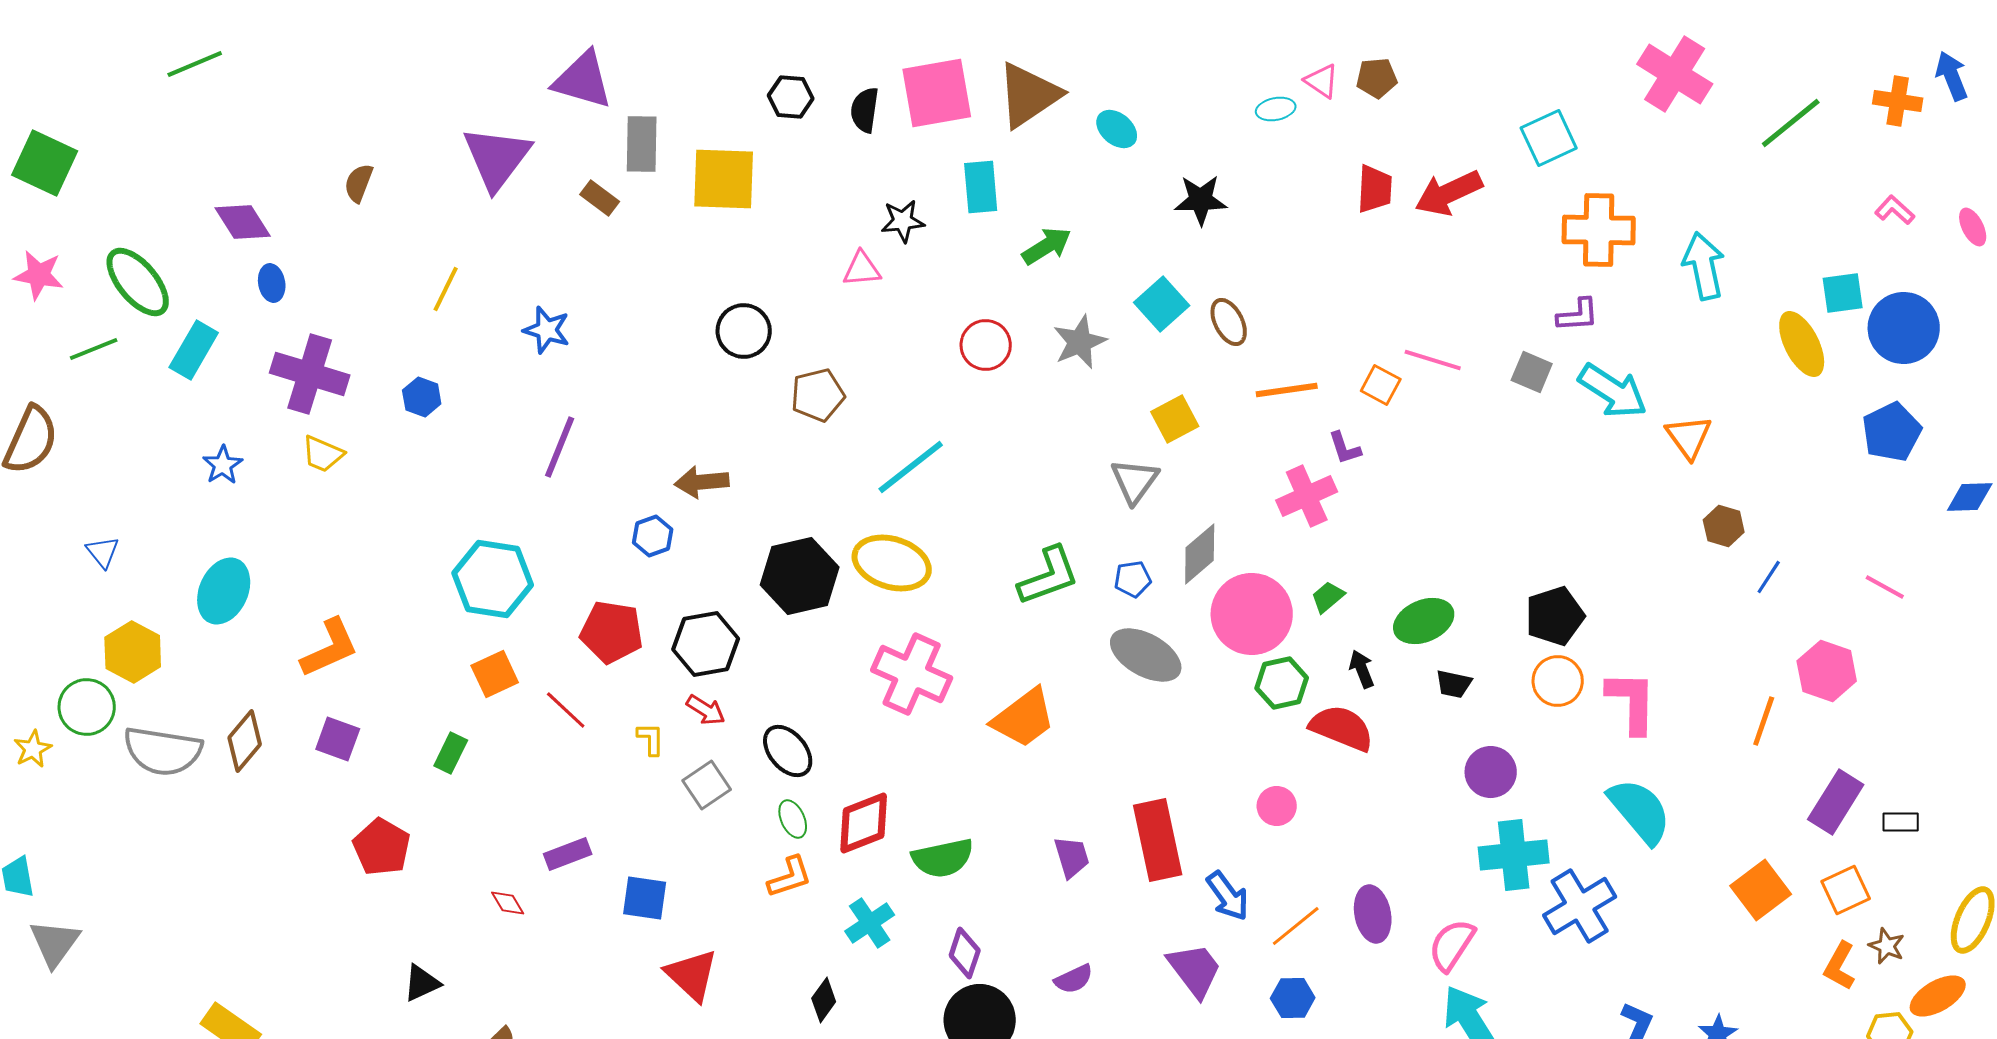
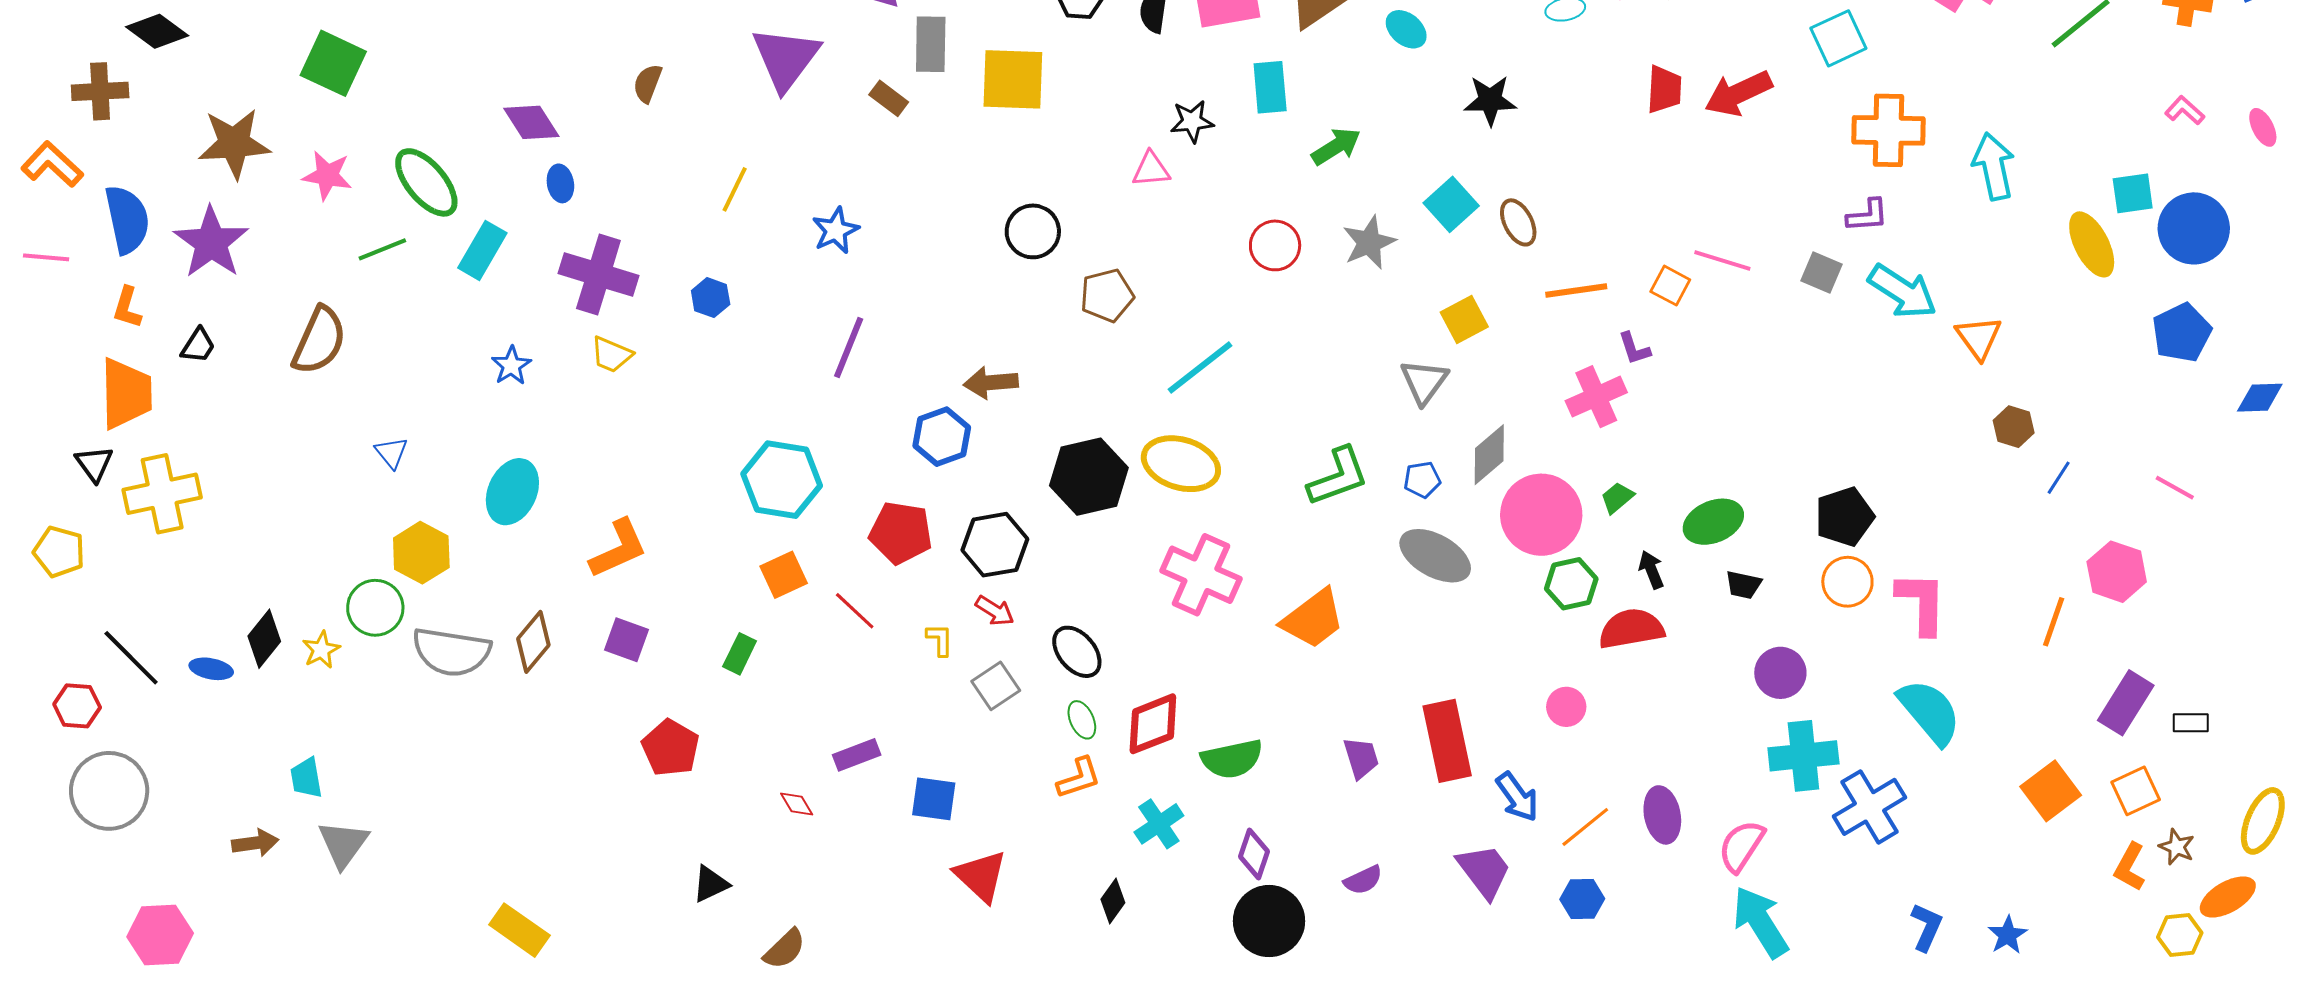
blue star: (547, 330) -> (836, 230), turned 30
blue hexagon: (653, 536) -> (942, 437), size x1.4
red semicircle: (1342, 728) -> (1631, 629), turned -32

